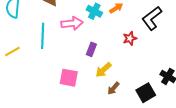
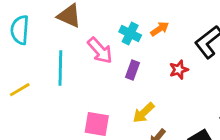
pink arrow: (72, 23) -> (100, 50), turned 55
purple rectangle: (91, 49) -> (133, 70), moved

